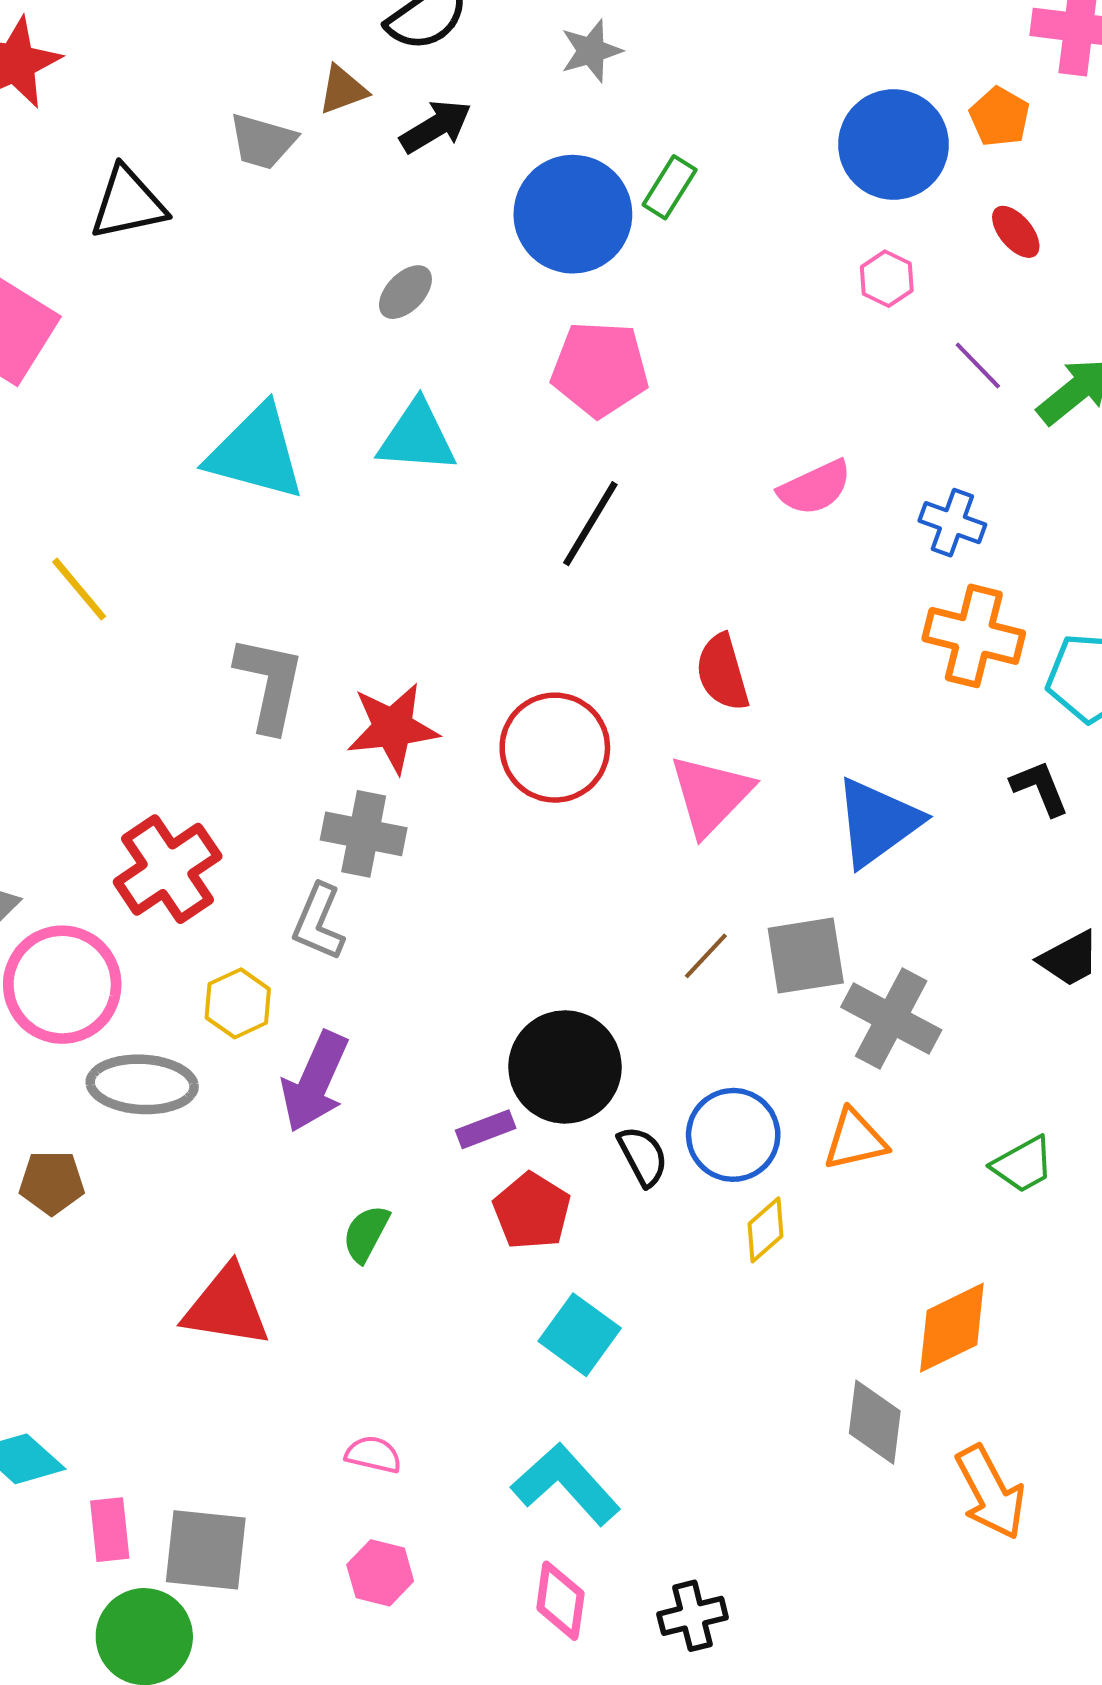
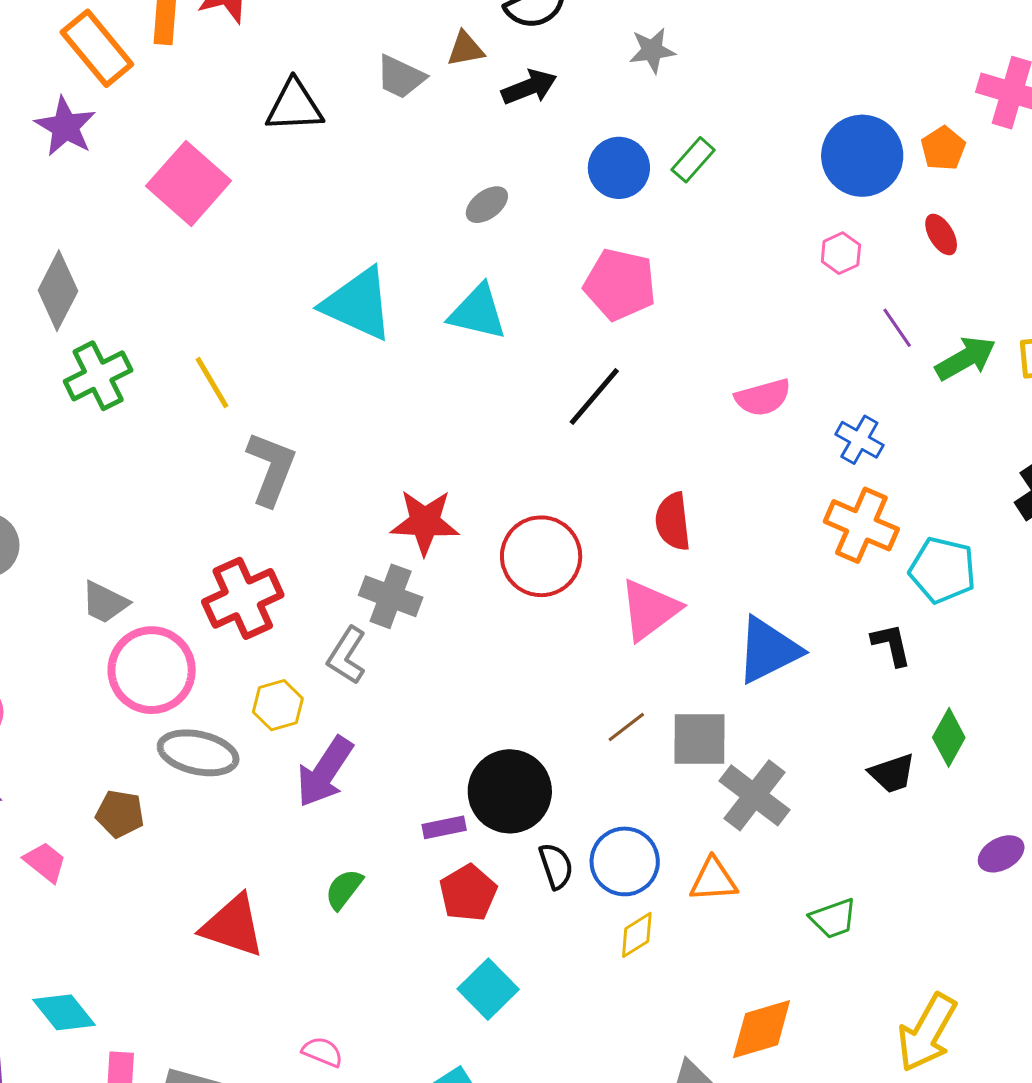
blue circle: (573, 214) -> (619, 168), size x0.7
gray L-shape: (269, 684) -> (271, 468), moved

